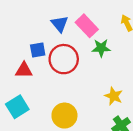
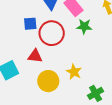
red triangle: (24, 70) -> (35, 56), moved
yellow star: (114, 96) -> (74, 72), moved

